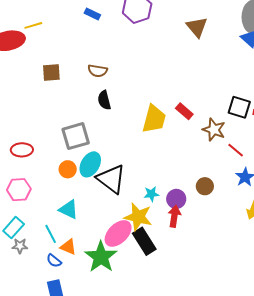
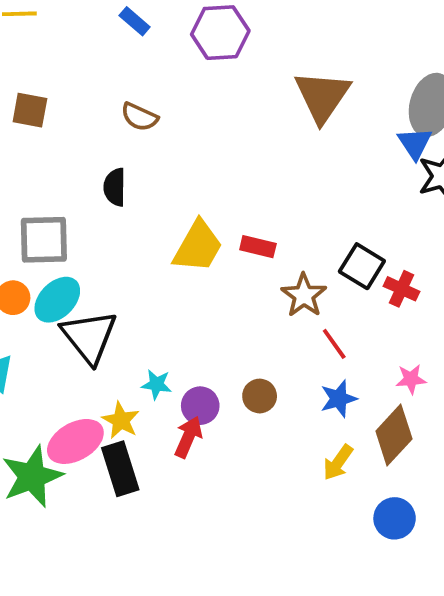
brown triangle: (197, 27) -> (322, 96), size x1.4
brown semicircle: (98, 71) -> (139, 117), moved
red rectangle: (184, 111) -> (258, 247), turned -42
yellow star: (138, 217) -> (121, 420), size x0.7

